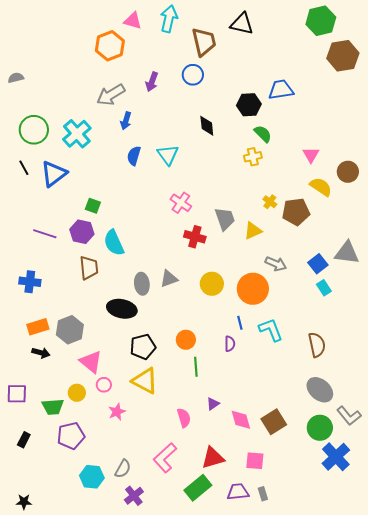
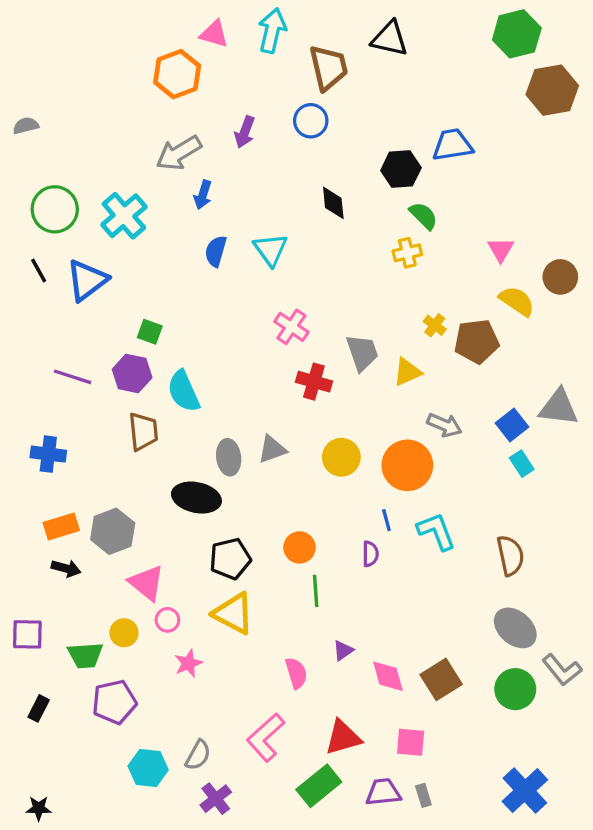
blue cross: (336, 457) -> (525, 791), moved

